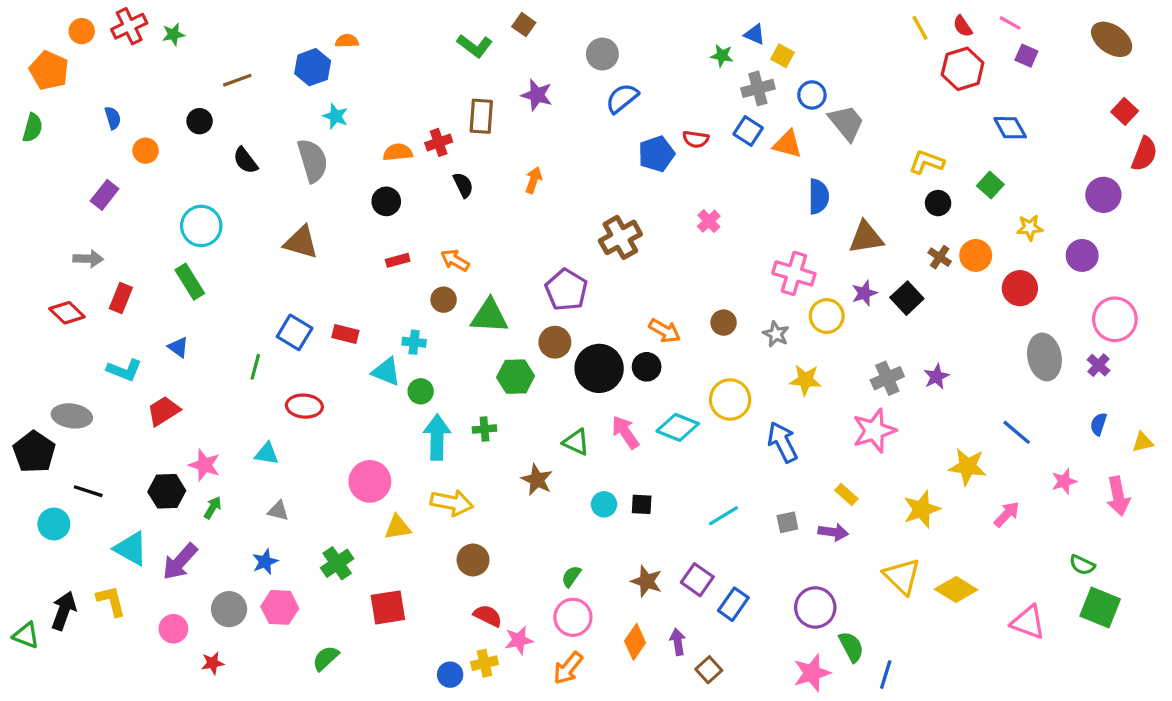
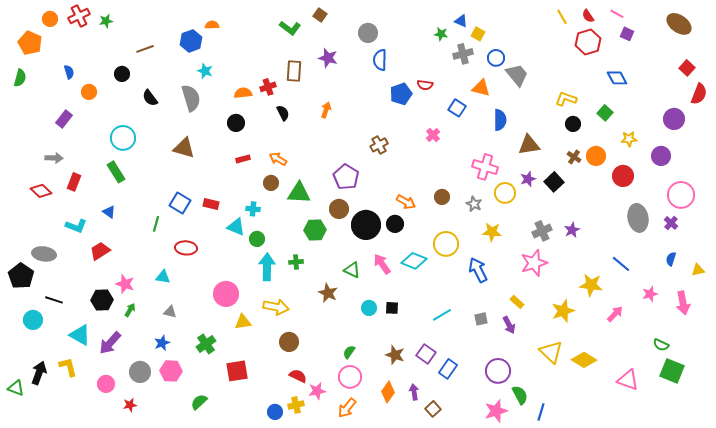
blue semicircle: (622, 98) -> (380, 60), turned -50
blue square: (748, 131) -> (457, 108), moved
brown cross: (620, 237) -> (379, 145), size x0.7
purple arrow: (833, 532) -> (509, 325), turned 54

